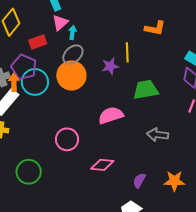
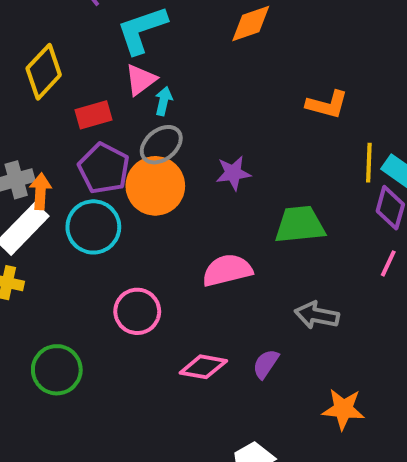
yellow line: (127, 52) -> (369, 163), moved
purple pentagon: (24, 67) -> (104, 168), moved
cyan circle: (35, 82) -> (93, 227), moved
purple semicircle: (139, 180) -> (266, 364), moved

